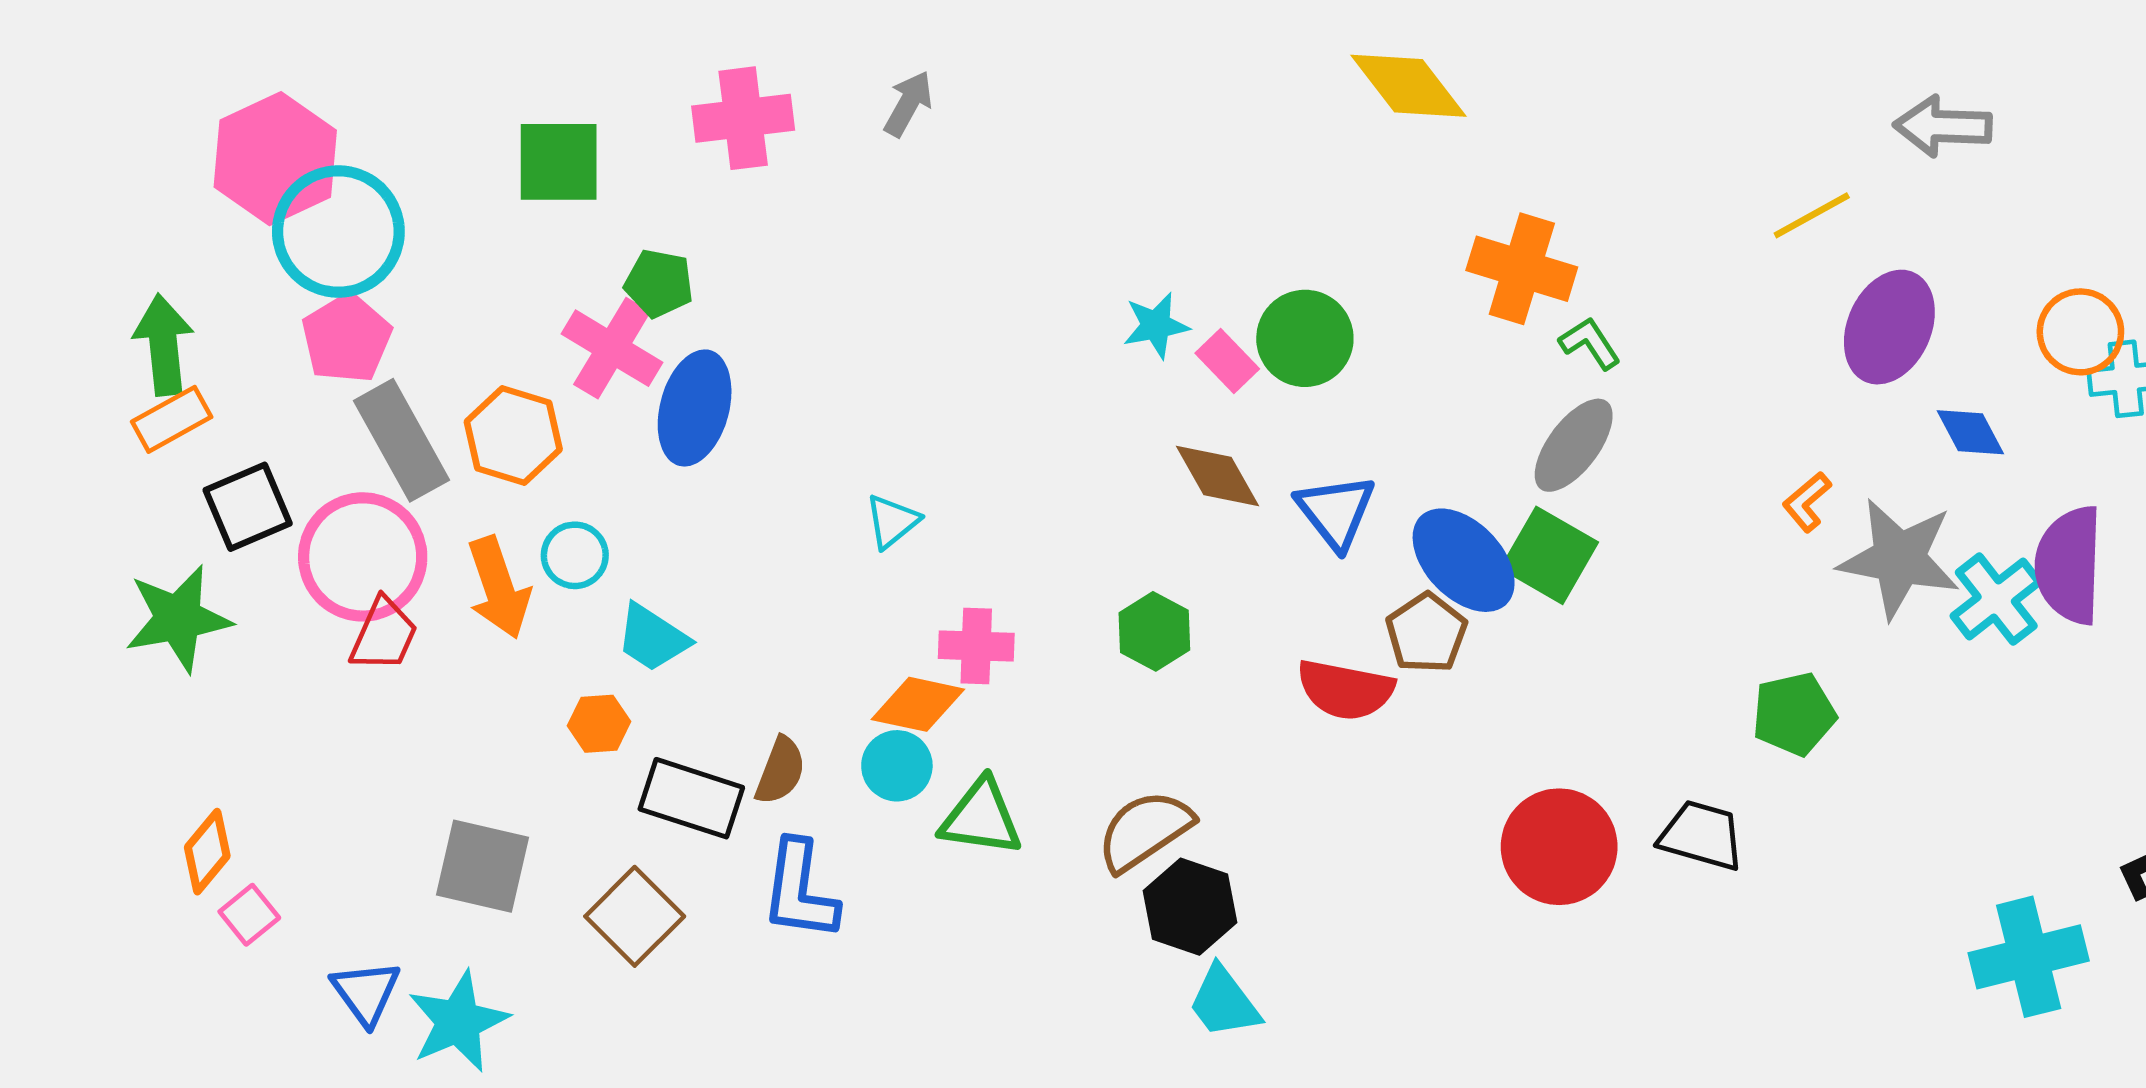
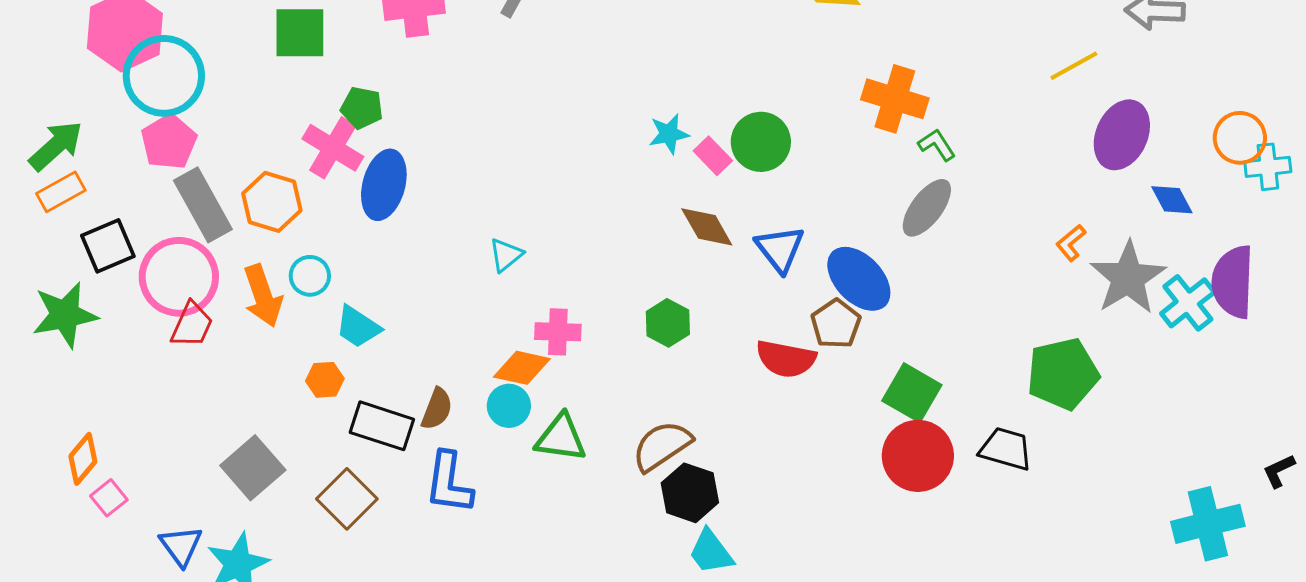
green arrow: (164, 345) -> (56, 146), turned 54
green square: (1549, 555) -> (912, 393), moved
gray star: (1899, 559) -> (1128, 278), turned 30
green pentagon: (1794, 714) -> (1063, 374), size x1.4
gray square: (482, 866) -> (253, 468), turned 36

